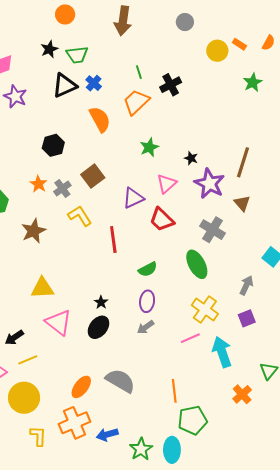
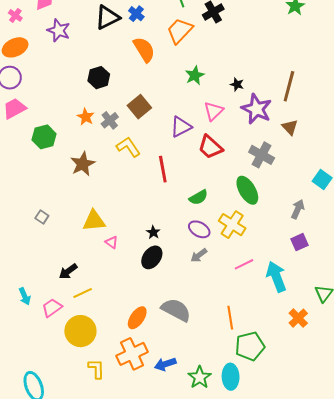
purple ellipse: (147, 301) -> (199, 229), turned -65
yellow cross: (205, 309) -> (232, 225), moved
pink triangle: (59, 322) -> (111, 242), moved, size x0.5

